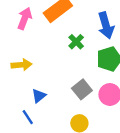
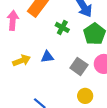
blue triangle: (39, 96) -> (47, 57), moved, turned 48

